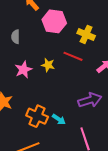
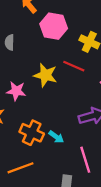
yellow star: (48, 65) -> (45, 75), size x1.5
pink star: (23, 70) -> (16, 91), moved, turned 30

